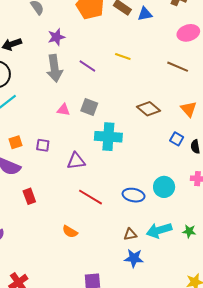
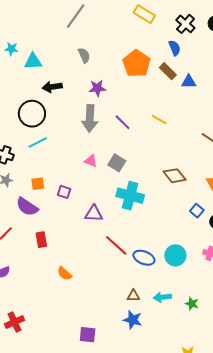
red line: (91, 197) -> (116, 245), moved
cyan arrow: (159, 230) -> (162, 297), size x0.7
orange semicircle: (70, 232) -> (65, 274), moved

